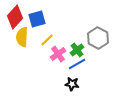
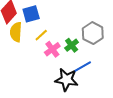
blue line: (77, 64) -> (83, 66), moved
black star: (72, 84) -> (66, 80), size x1.6

